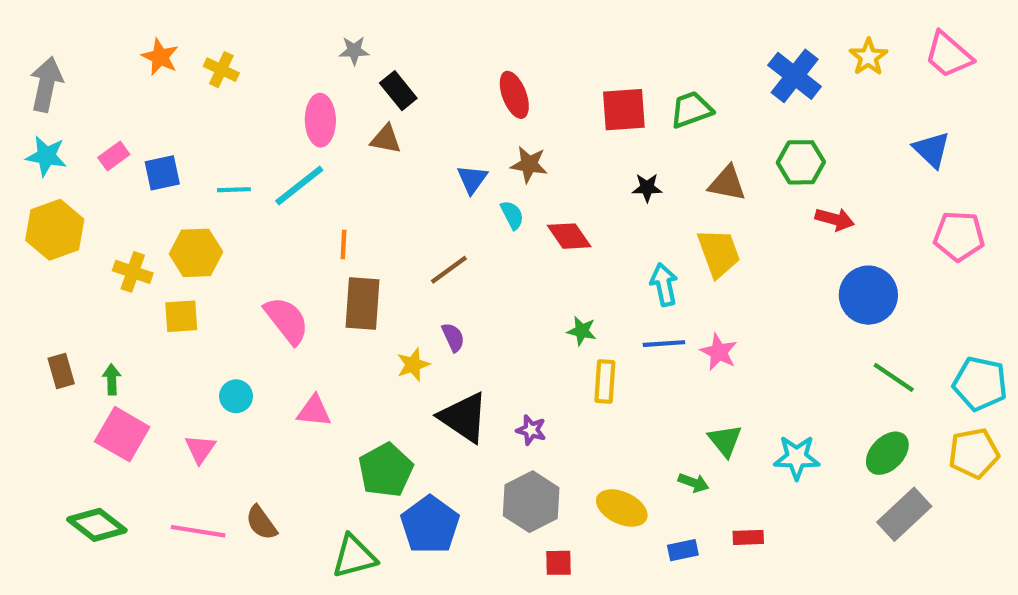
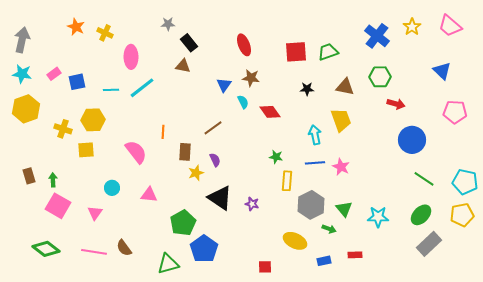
pink ellipse: (320, 120) -> (131, 57), moved
orange line: (344, 245) -> (163, 132), moved
brown rectangle: (363, 304) -> (185, 152), moved, size x0.7
gray hexagon: (531, 502) -> (311, 205), moved

